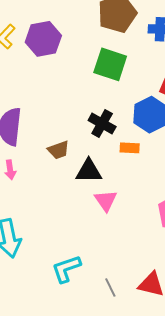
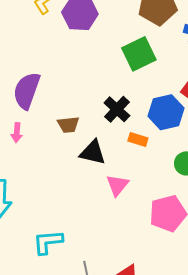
green square: (110, 64) -> (139, 54), turned 32
pink triangle: (106, 200) -> (117, 185), moved

